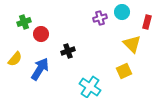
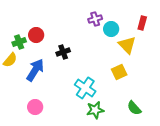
cyan circle: (122, 12) -> (111, 29), moved
green cross: (24, 22) -> (19, 42), moved

